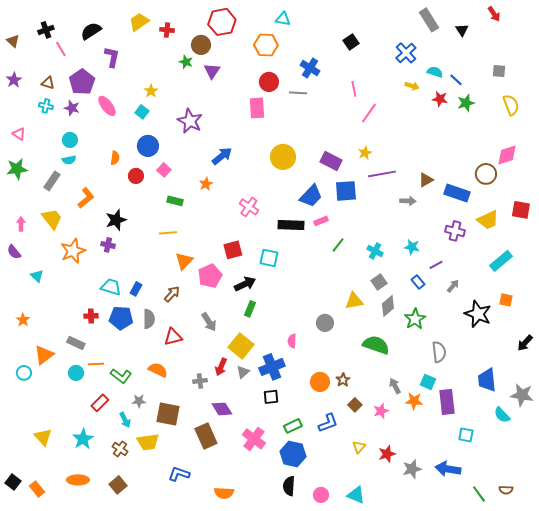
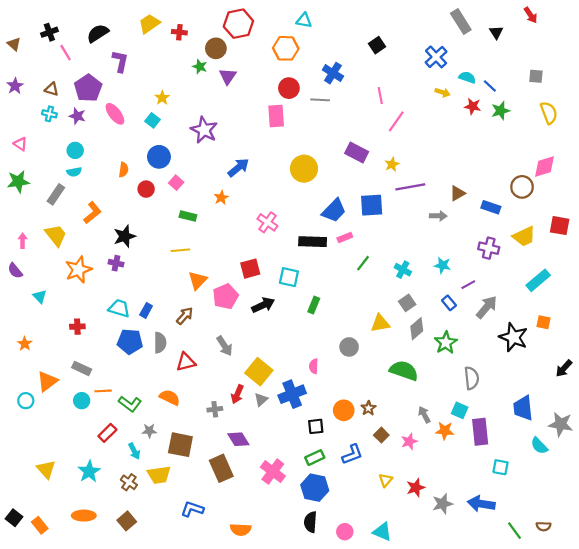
purple rectangle: (331, 161) -> (357, 153), moved
blue rectangle: (457, 193) -> (491, 207), size x0.7
gray arrow: (453, 286) -> (487, 307), size x1.6
green rectangle: (250, 309) -> (314, 305), moved
red cross: (91, 316) -> (77, 327), moved
black square: (271, 397) -> (316, 426), moved

